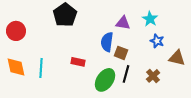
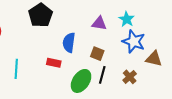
blue star: (157, 41) -> (134, 41), size x1.6
blue semicircle: (107, 42) -> (69, 43), moved

